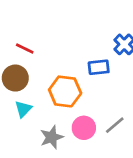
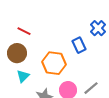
blue rectangle: (99, 67) -> (79, 45), turned 70

